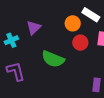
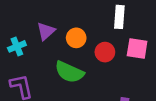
white rectangle: (91, 15) -> (119, 17), turned 60
orange circle: (73, 23) -> (76, 38), moved

